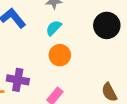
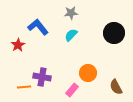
orange circle: (60, 55) -> (88, 73), moved

